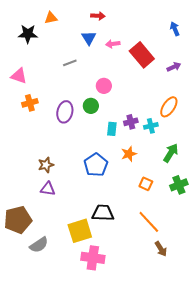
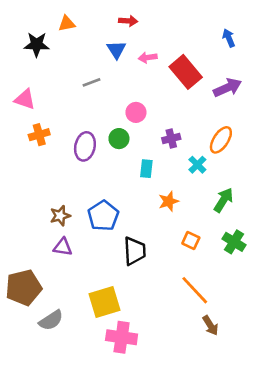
purple arrow: (174, 67) -> (227, 88), size x1.5
purple cross: (131, 122) -> (171, 139), moved
cyan cross: (151, 126) -> (197, 165), turned -32
blue pentagon: (96, 165) -> (103, 216), moved
green cross: (179, 185) -> (234, 242), turned -36
black trapezoid: (103, 213) -> (135, 251), moved, turned 85

